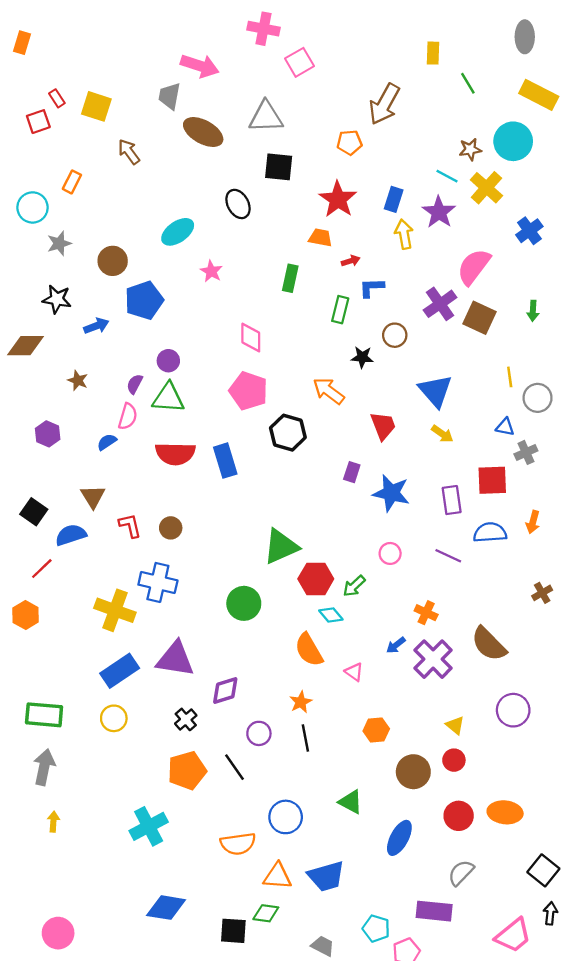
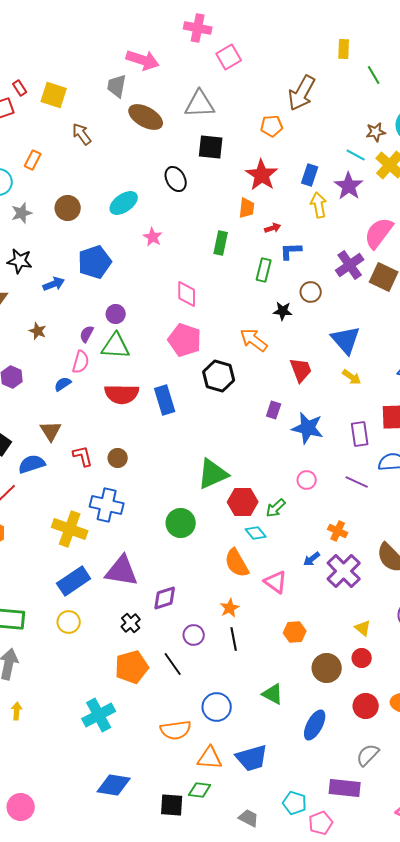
orange trapezoid: (320, 238) -> (247, 208), turned 85
brown circle: (113, 261) -> (68, 208), moved
pink triangle: (354, 672) -> (276, 582), size x1.4

